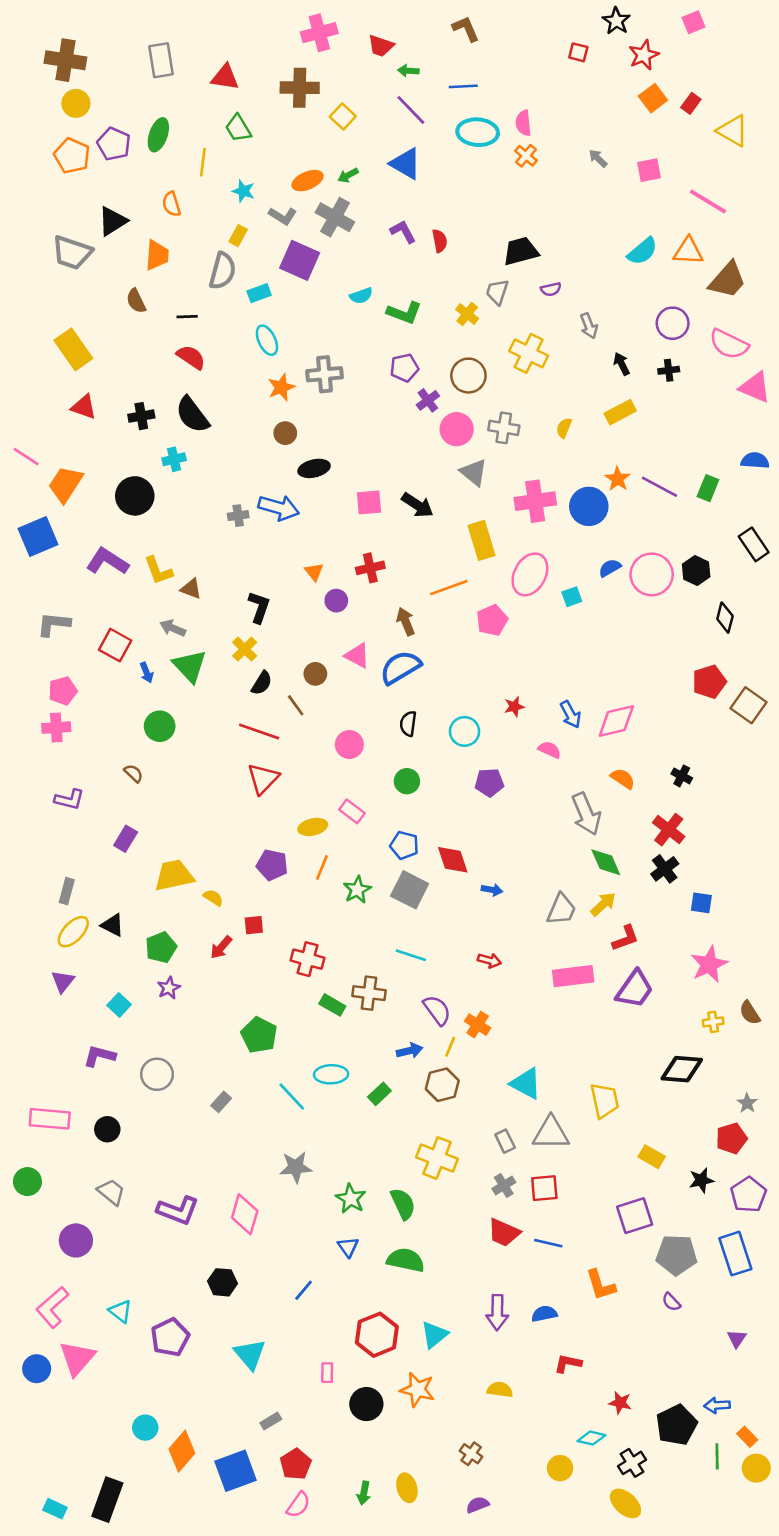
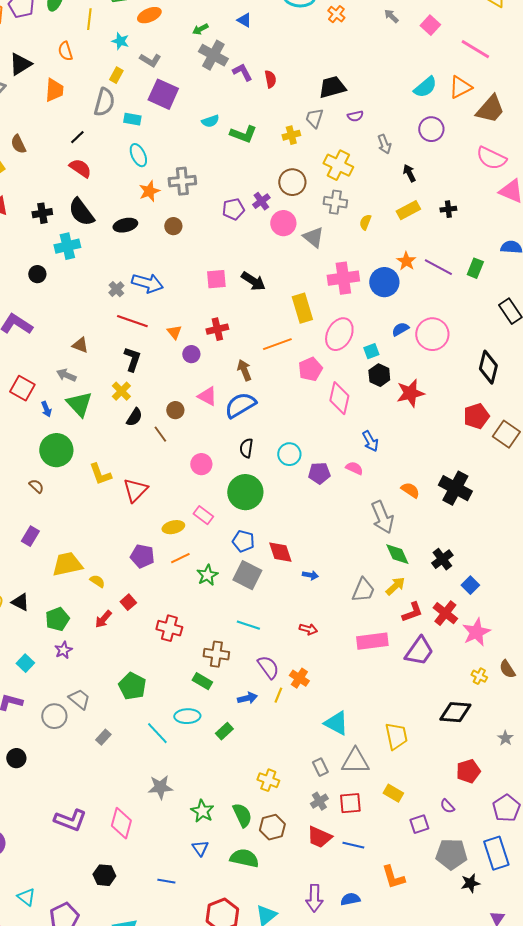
blue triangle: (406, 164) -> (244, 20), size x0.6
pink square: (649, 170) -> (430, 25), turned -36
orange ellipse: (307, 181) -> (149, 15), moved
gray cross: (335, 217) -> (213, 55), moved
orange triangle: (688, 251) -> (460, 87), turned -30
cyan rectangle: (259, 293) -> (132, 119), turned 30
brown semicircle: (136, 301) -> (18, 144), moved
yellow cross: (467, 314) -> (291, 135), turned 36
black line: (187, 317) -> (77, 137), turned -42
purple circle: (673, 323) -> (431, 129), moved
purple pentagon: (404, 368) -> (233, 209), moved
black cross: (669, 370) -> (448, 209), moved
gray cross: (504, 428) -> (335, 202), moved
brown circle: (285, 433) -> (173, 226), moved
cyan cross: (174, 459) -> (67, 246), size x1.4
black ellipse: (314, 468) -> (125, 225), moved
gray triangle: (474, 472) -> (313, 237), moved
black circle: (135, 496) -> (37, 274), size x0.6
gray cross: (238, 516) -> (116, 289), turned -35
yellow L-shape: (158, 571) -> (100, 474), moved
black hexagon: (696, 571) -> (379, 375), moved
black diamond: (725, 618) -> (488, 367), size x1.4
red star: (514, 707) -> (410, 393), moved, size x1.8
pink diamond: (616, 721) -> (339, 398), moved, turned -64
green circle: (160, 726) -> (56, 450), size x1.4
red line: (259, 731) -> (132, 321), moved
black cross: (682, 776) -> (455, 488), size x2.0
green circle: (407, 781) -> (245, 492), size x1.8
purple pentagon: (489, 782) -> (319, 473), moved
red cross: (669, 830) -> (445, 613), moved
orange line: (322, 868) -> (180, 558), turned 42
blue square: (701, 903) -> (470, 585), turned 36
red square: (254, 925) -> (128, 602), turned -35
green rectangle: (332, 1005) -> (202, 681), moved
yellow cross: (713, 1022) -> (479, 676), turned 35
brown hexagon: (442, 1085) -> (272, 827), moved
red pentagon: (731, 1138) -> (468, 771), moved
yellow rectangle: (652, 1157) -> (393, 793), moved
yellow cross: (437, 1158) -> (268, 780), size x0.7
black star: (701, 1180) -> (470, 883), moved
gray trapezoid: (111, 1192) -> (79, 699), moved
purple square: (635, 1216) -> (419, 824), size x0.7
blue line: (304, 1290) -> (166, 881), turned 60
purple semicircle: (671, 1302) -> (447, 806), moved

